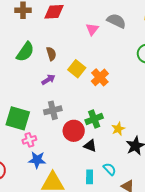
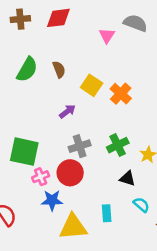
purple arrow: (48, 80) -> (67, 111), moved
gray cross: (53, 110) -> (80, 146), moved
red circle: (74, 131) -> (70, 173), moved
black triangle: (90, 146) -> (128, 178), moved
cyan rectangle: (90, 177) -> (107, 213), moved

